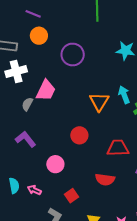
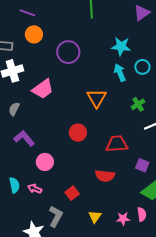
pink trapezoid: (46, 90) -> (43, 89), turned 30
cyan arrow: (124, 95) -> (120, 73), moved
gray semicircle: (27, 104) -> (14, 109), moved
pink circle: (55, 164) -> (45, 162), moved

